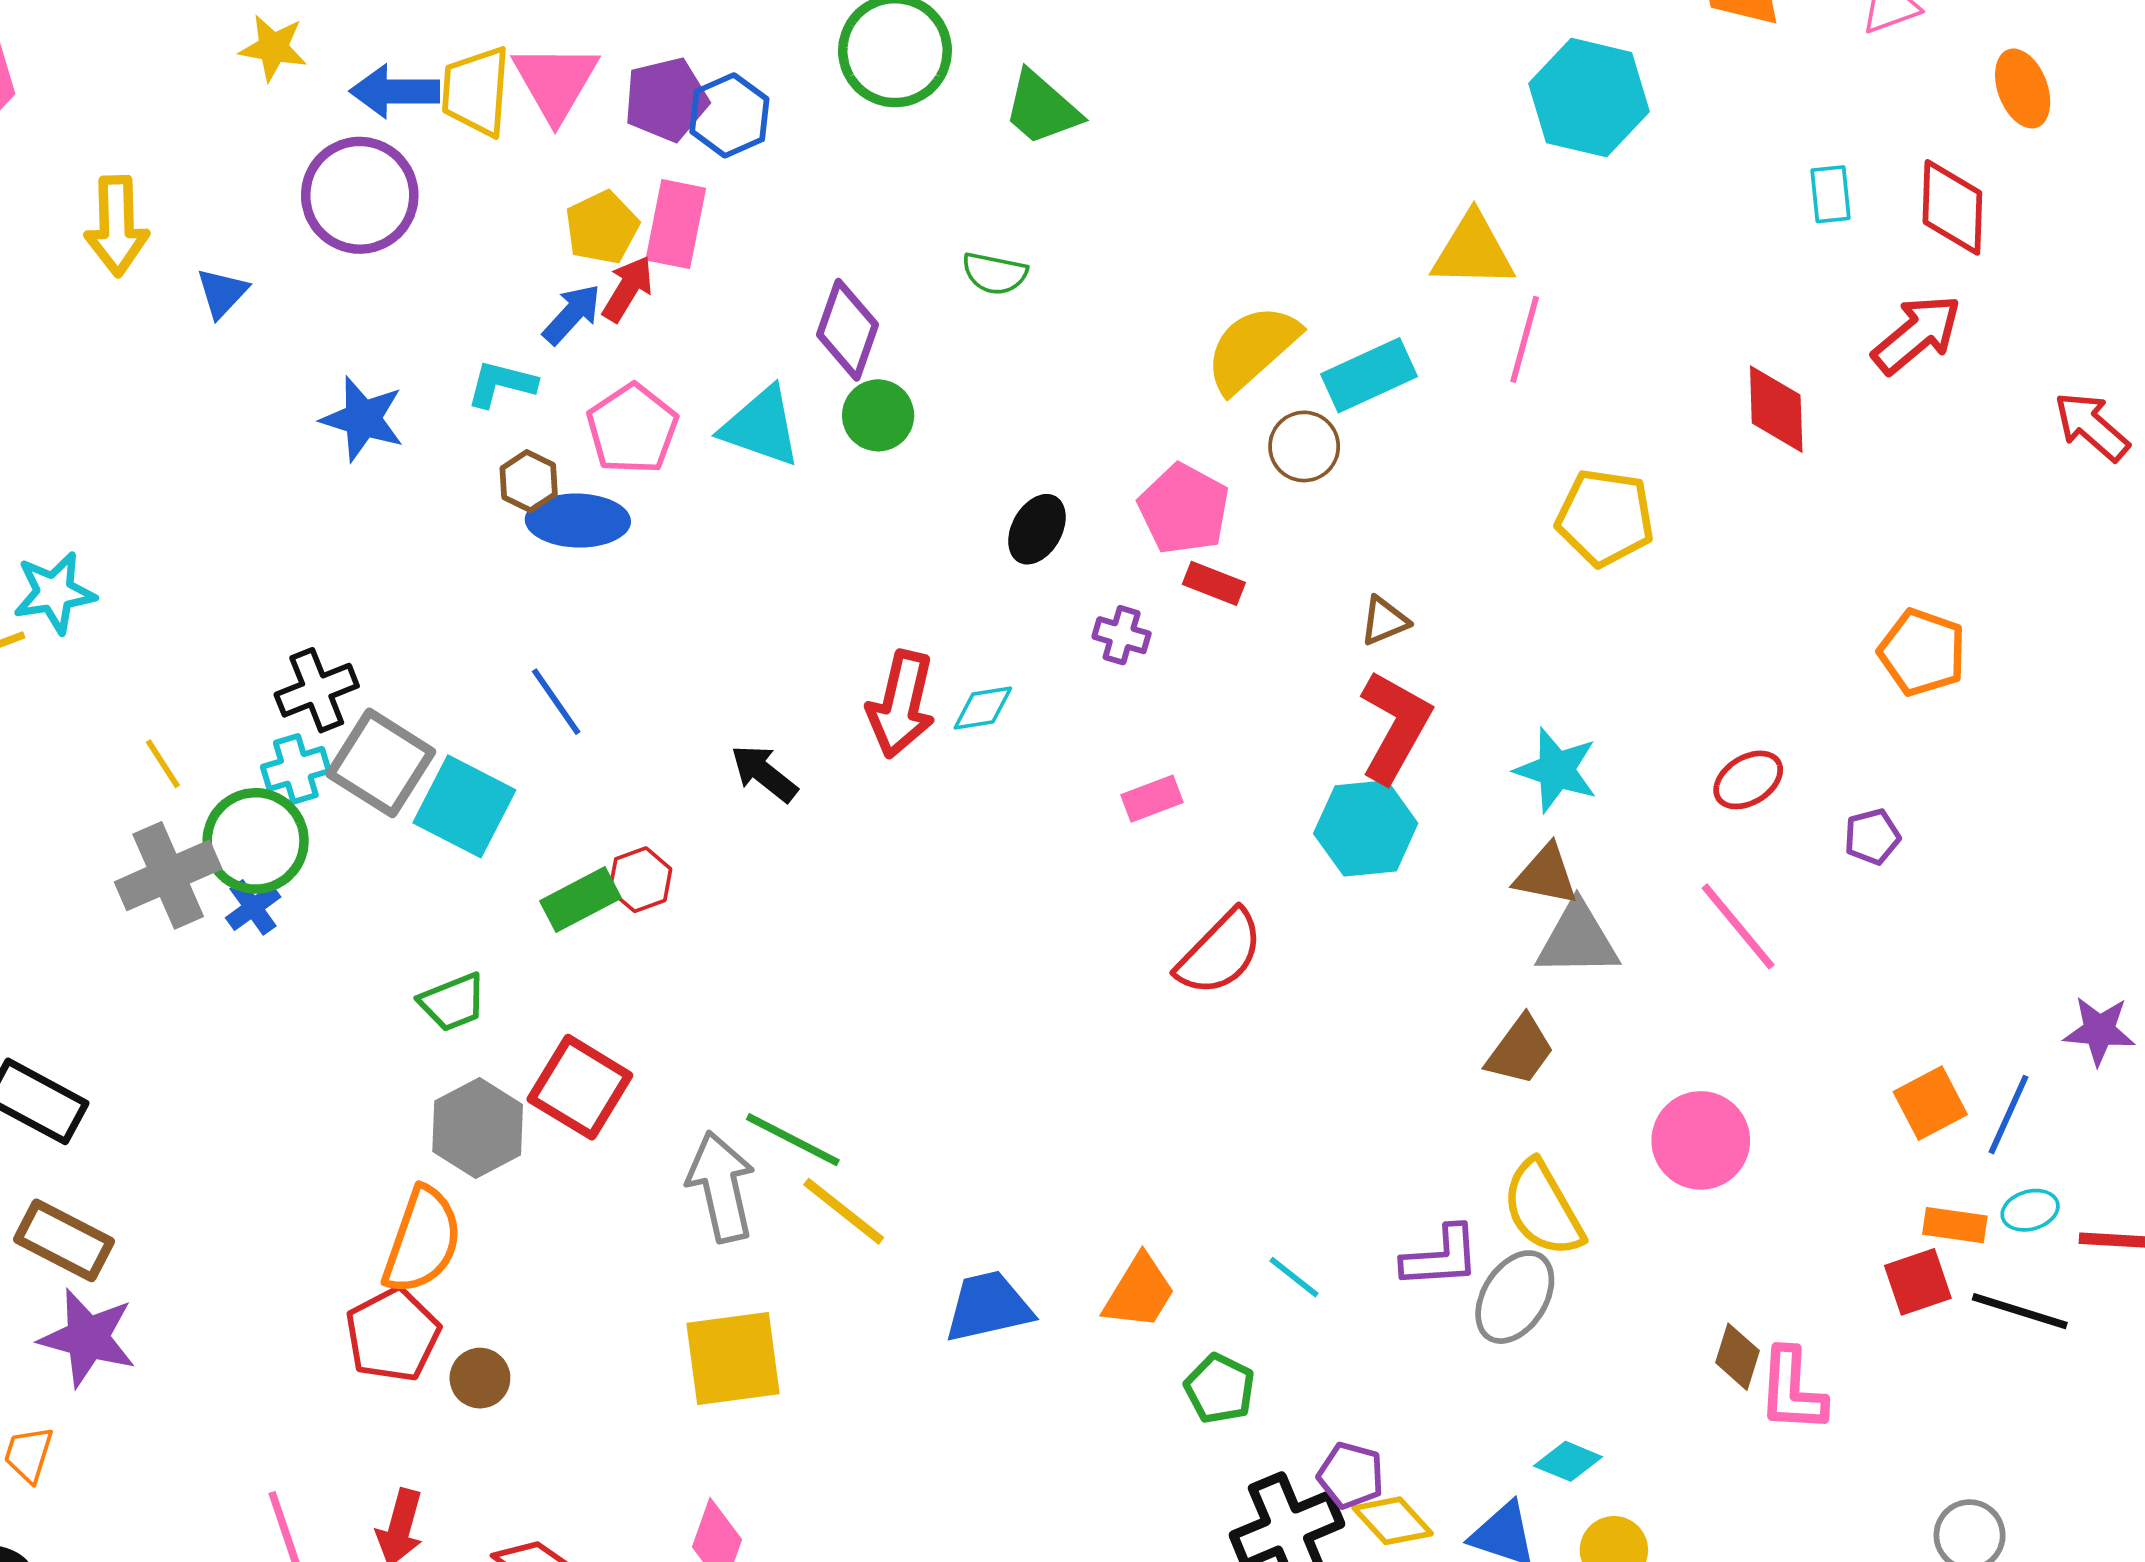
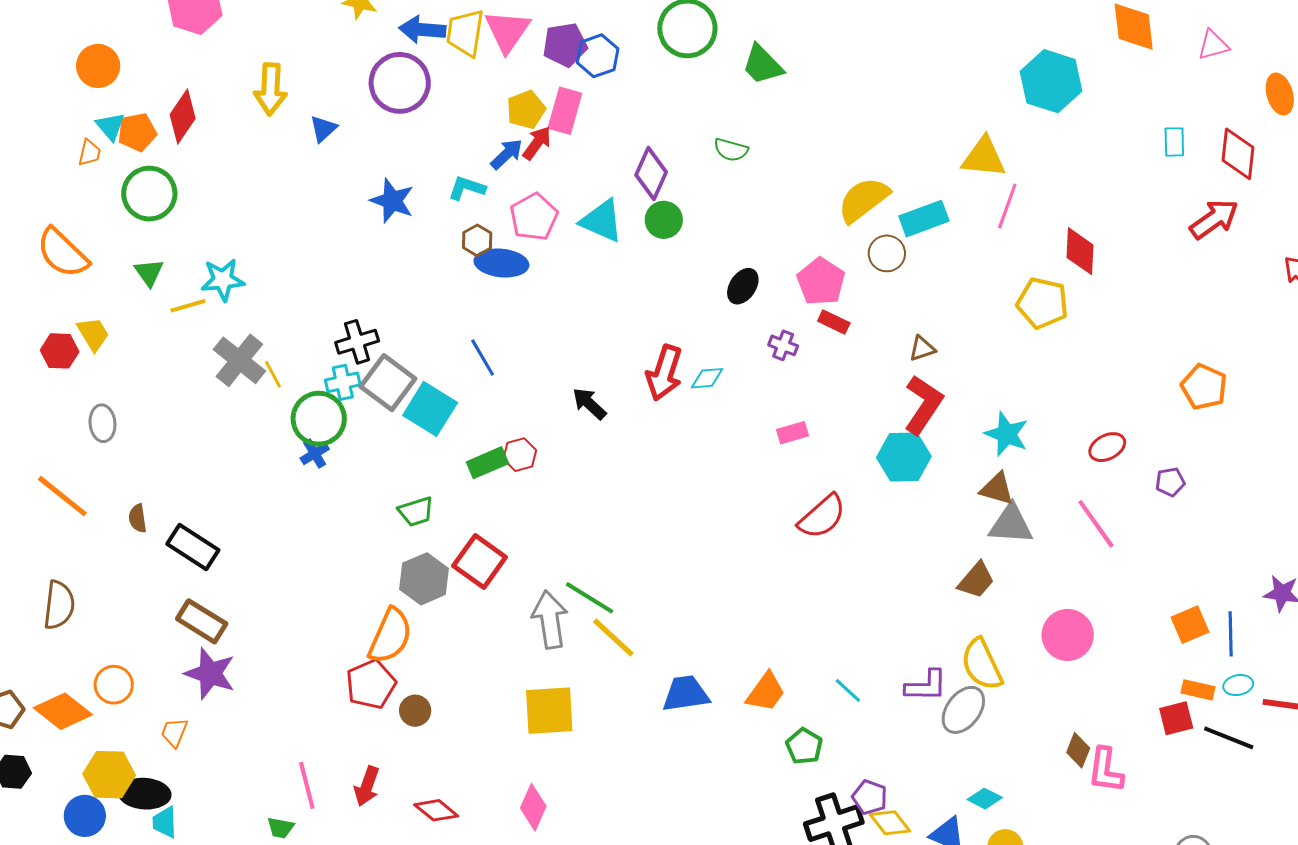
red diamond: (1776, 409) -> (1080, 251), moved
gray cross: (168, 875) -> (239, 360), moved, turned -32
blue line: (2008, 1115) -> (1231, 634), turned -30

